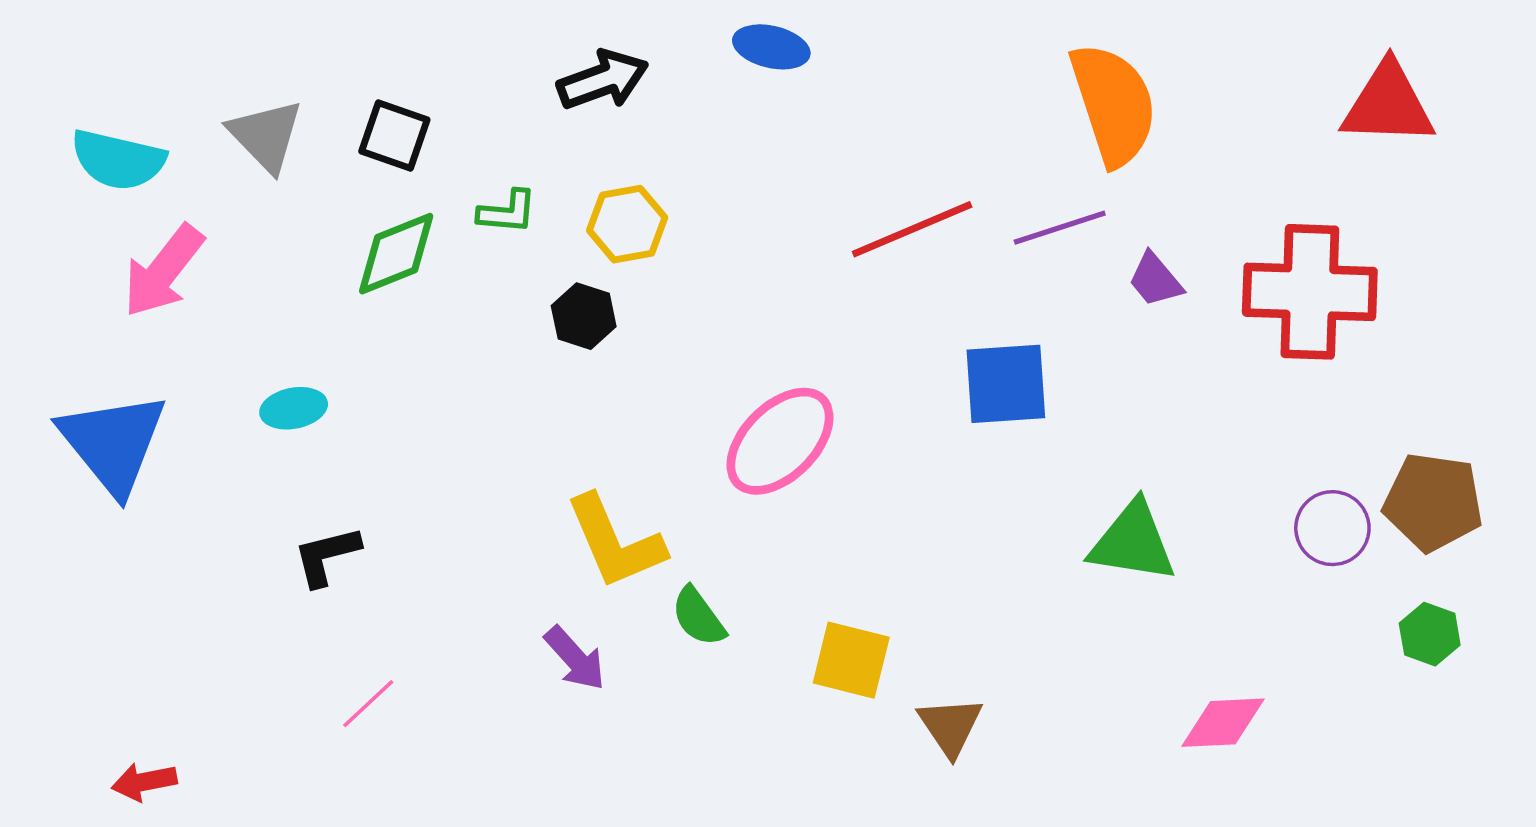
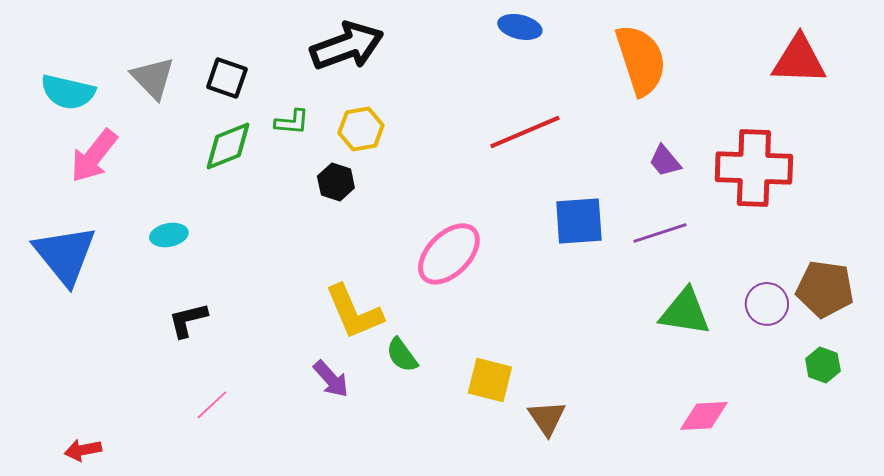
blue ellipse: (771, 47) -> (520, 27), moved
black arrow: (603, 80) -> (347, 46), size x1.4
purple line: (1060, 228) -> (660, 233), moved
green triangle: (1133, 542) -> (685, 312), moved

